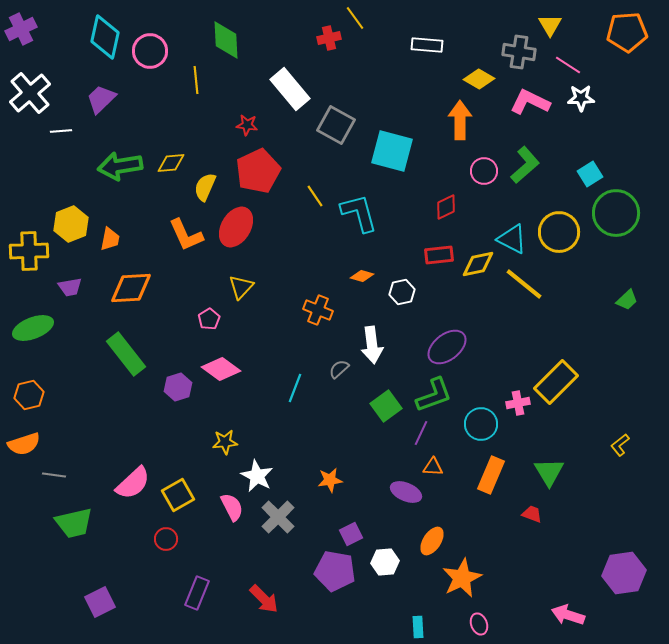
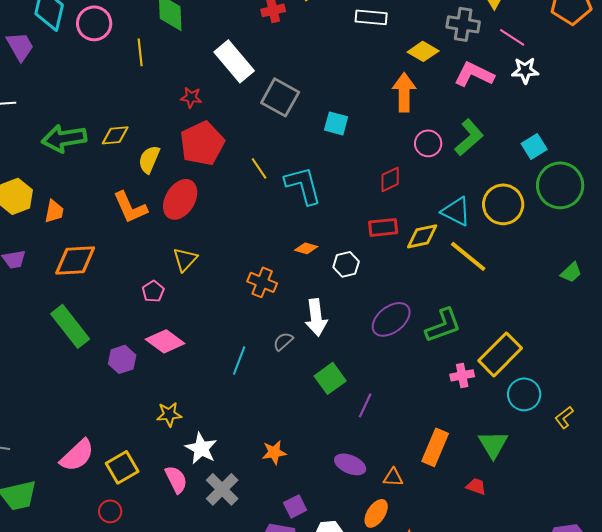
purple trapezoid: (101, 99) -> (20, 46), moved, turned 104
cyan square: (392, 151) -> (336, 123), size x0.6
green L-shape: (434, 395) -> (443, 325), moved
cyan circle: (481, 424) -> (524, 394), moved
orange triangle: (433, 467) -> (393, 477), moved

